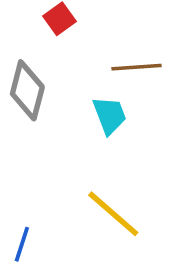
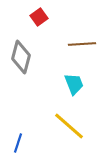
cyan trapezoid: (110, 115) -> (74, 84), moved

